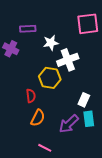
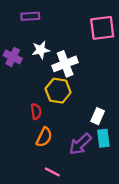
purple rectangle: (28, 29) -> (30, 16), moved
white star: (51, 43) -> (41, 50), moved
white cross: (68, 60) -> (65, 64), moved

